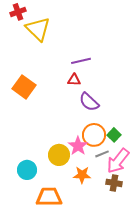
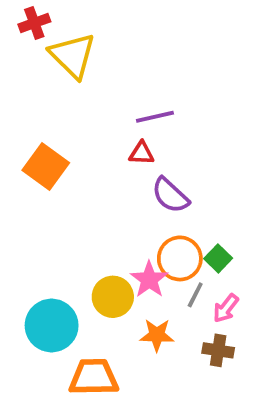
gray line: (102, 154) -> (195, 295), turned -40
pink arrow: (118, 161) -> (226, 308), size x0.6
cyan circle: (27, 170) -> (52, 325), size x1.4

